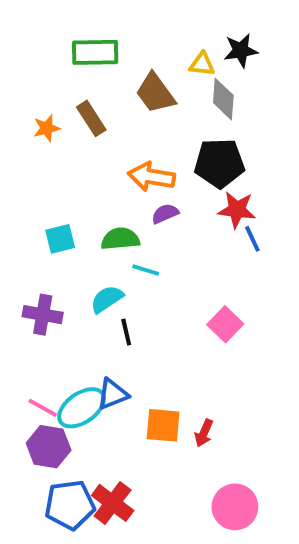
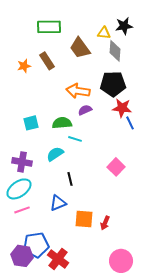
black line: (126, 332) -> (70, 179), moved
pink line: (43, 408) -> (22, 210), turned -49
cyan ellipse: (82, 408) -> (19, 189), moved
purple hexagon: (49, 447) -> (22, 256), moved
blue pentagon: (70, 505) -> (36, 245), moved

